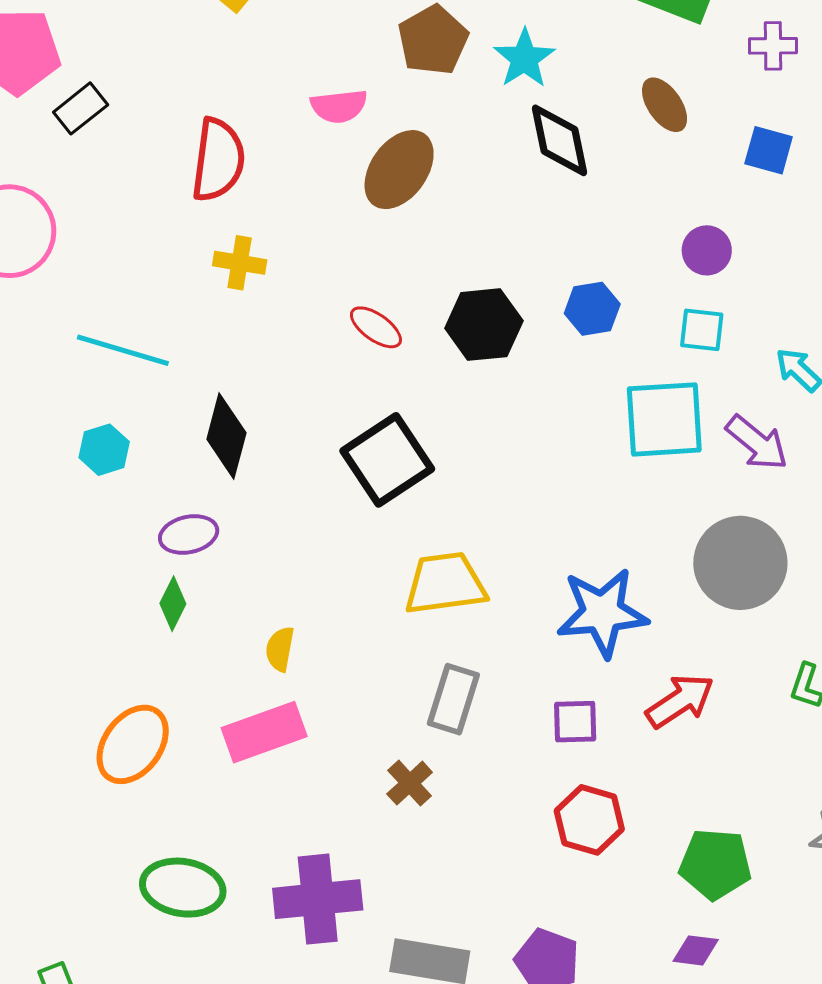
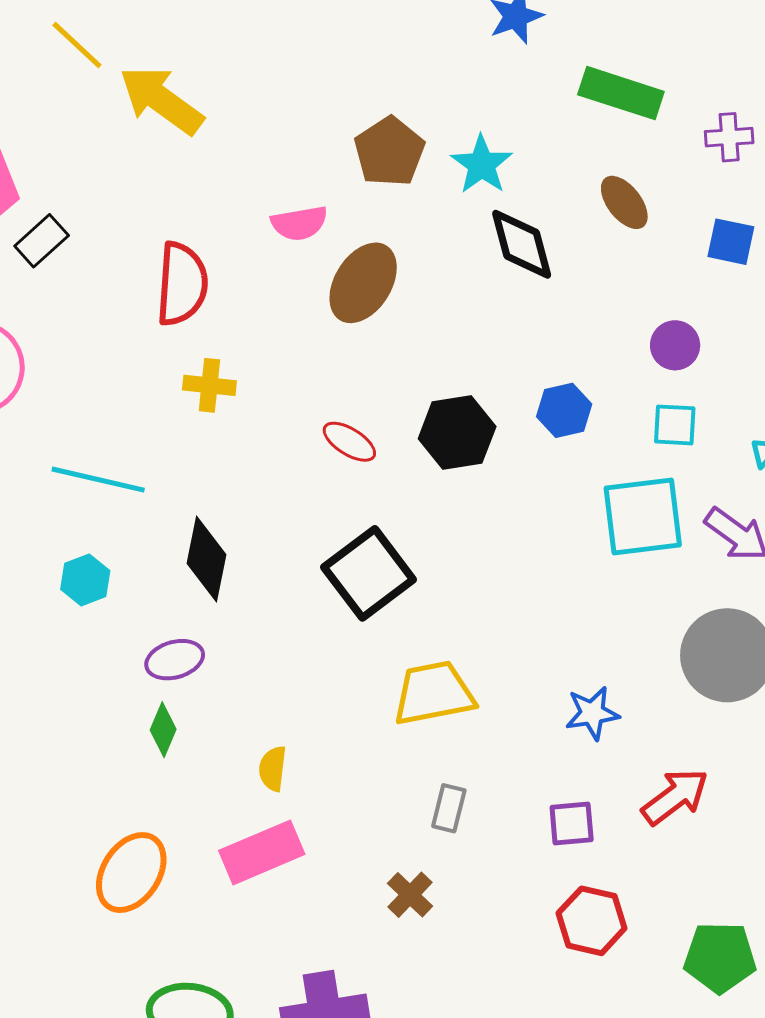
blue star: (602, 613) -> (592, 713), size x0.6
gray rectangle: (453, 699) -> (449, 808), size x0.7

